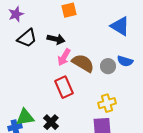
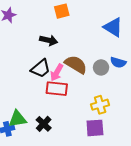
black trapezoid: (27, 38) -> (41, 68), moved
pink arrow: (64, 57) -> (57, 73), moved
red rectangle: (64, 87) -> (57, 89), turned -60

